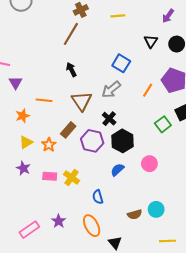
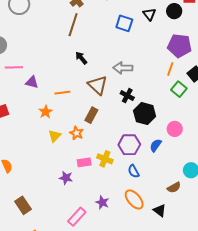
blue square: (121, 63) -> (124, 23), moved
purple triangle: (16, 83) -> (32, 82), turned -32
gray arrow: (111, 89) -> (123, 68), turned 54
orange line: (148, 90) -> (170, 69), moved
purple hexagon: (92, 141) -> (129, 145), moved
purple star: (23, 168) -> (66, 178), moved
blue semicircle: (117, 170) -> (156, 145), moved
brown semicircle: (135, 214) -> (174, 187), moved

